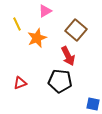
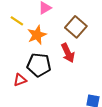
yellow line: (17, 24) -> (17, 21), turned -32
black pentagon: (60, 81) -> (39, 65), moved

